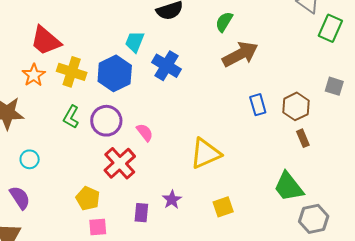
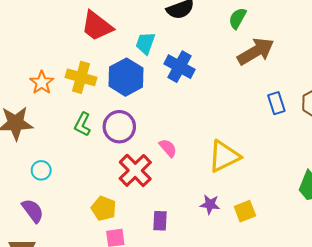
red trapezoid: (46, 41) -> (97, 26), moved
pink semicircle: (145, 132) -> (168, 148), moved
purple star: (172, 200) -> (210, 204), moved, turned -30

